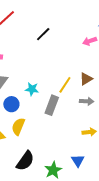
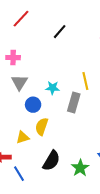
yellow line: (65, 85) -> (85, 81), turned -42

